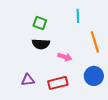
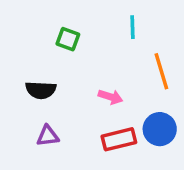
black semicircle: (41, 44) -> (41, 90), moved
red rectangle: (58, 83) -> (119, 139), moved

